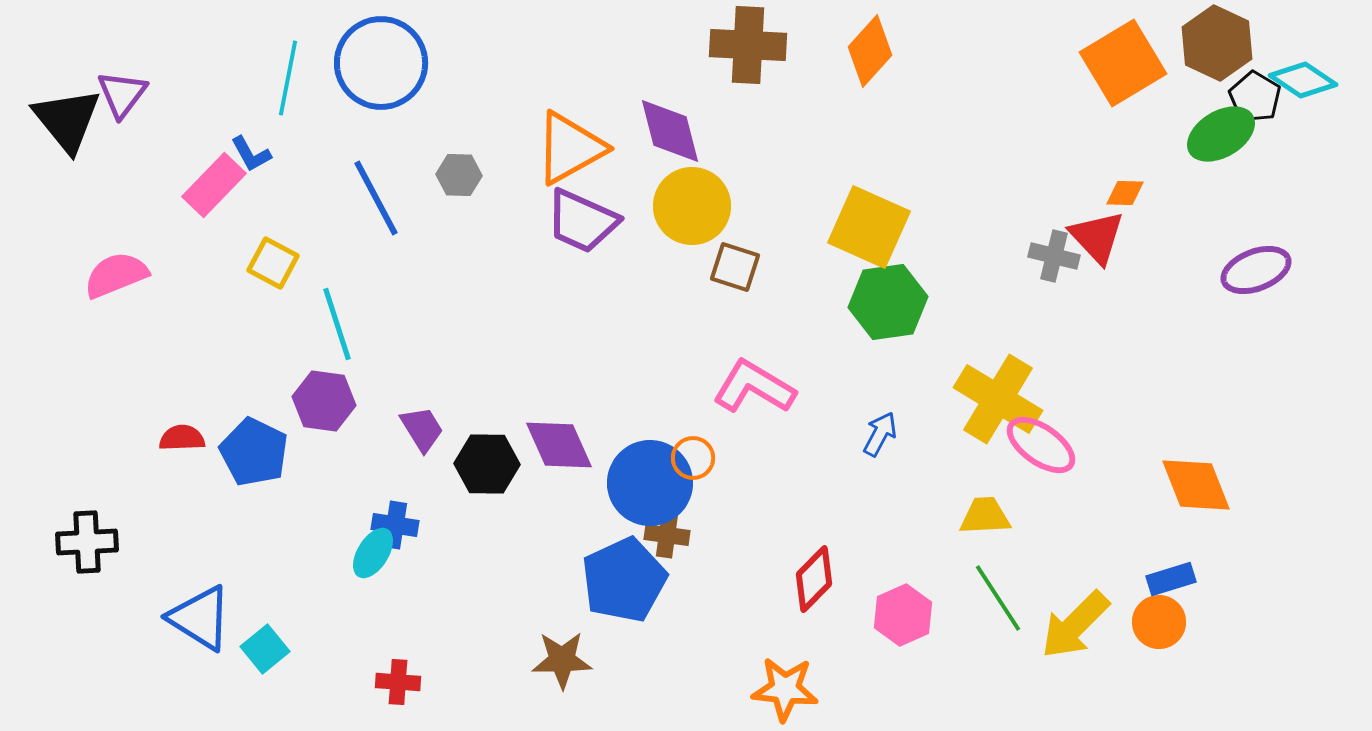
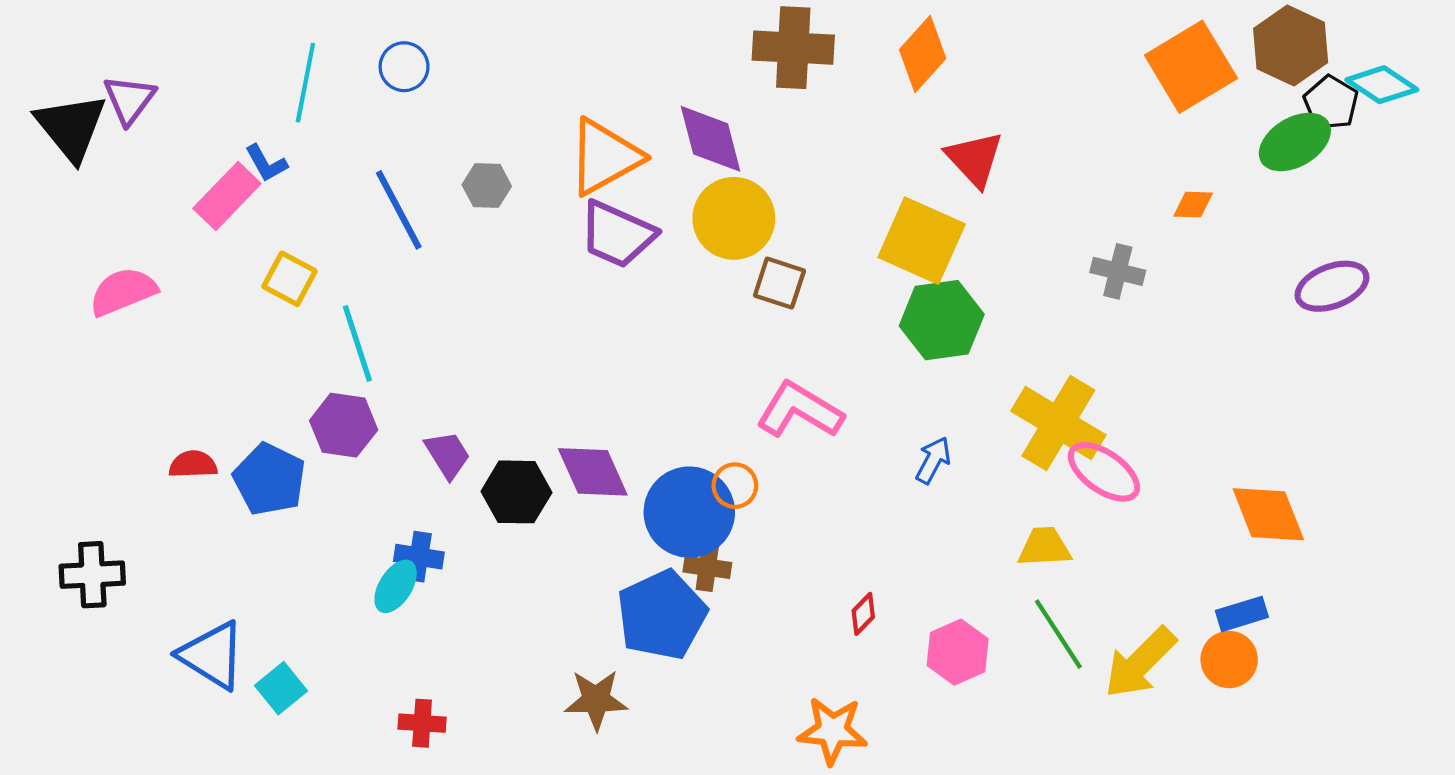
blue circle: (381, 63) -> (404, 67), size x0.5
red triangle: (1097, 237) -> (975, 159), moved
red diamond: (814, 579) -> (863, 614), size x0.6

